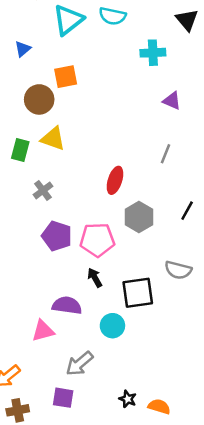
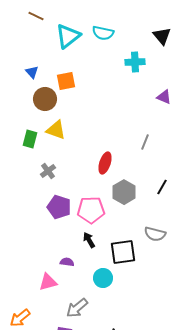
blue triangle: (23, 49) -> (32, 72), moved, turned -32
purple triangle: (172, 101) -> (164, 97), moved
purple semicircle: (67, 305) -> (67, 262), size x0.6

